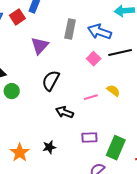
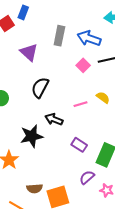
purple triangle: (40, 46) -> (29, 52), turned -30
purple rectangle: (89, 138) -> (79, 145), turned 35
black star: (49, 147) -> (32, 136), moved, size x1.6

